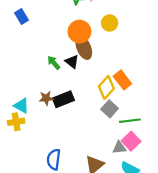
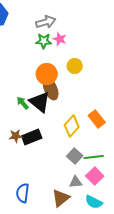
black triangle: (72, 62) -> (40, 102), size x1.6
orange rectangle: (122, 80) -> (97, 119), moved
gray square: (110, 109) -> (75, 156), moved
gray triangle: (119, 148) -> (76, 182), moved

